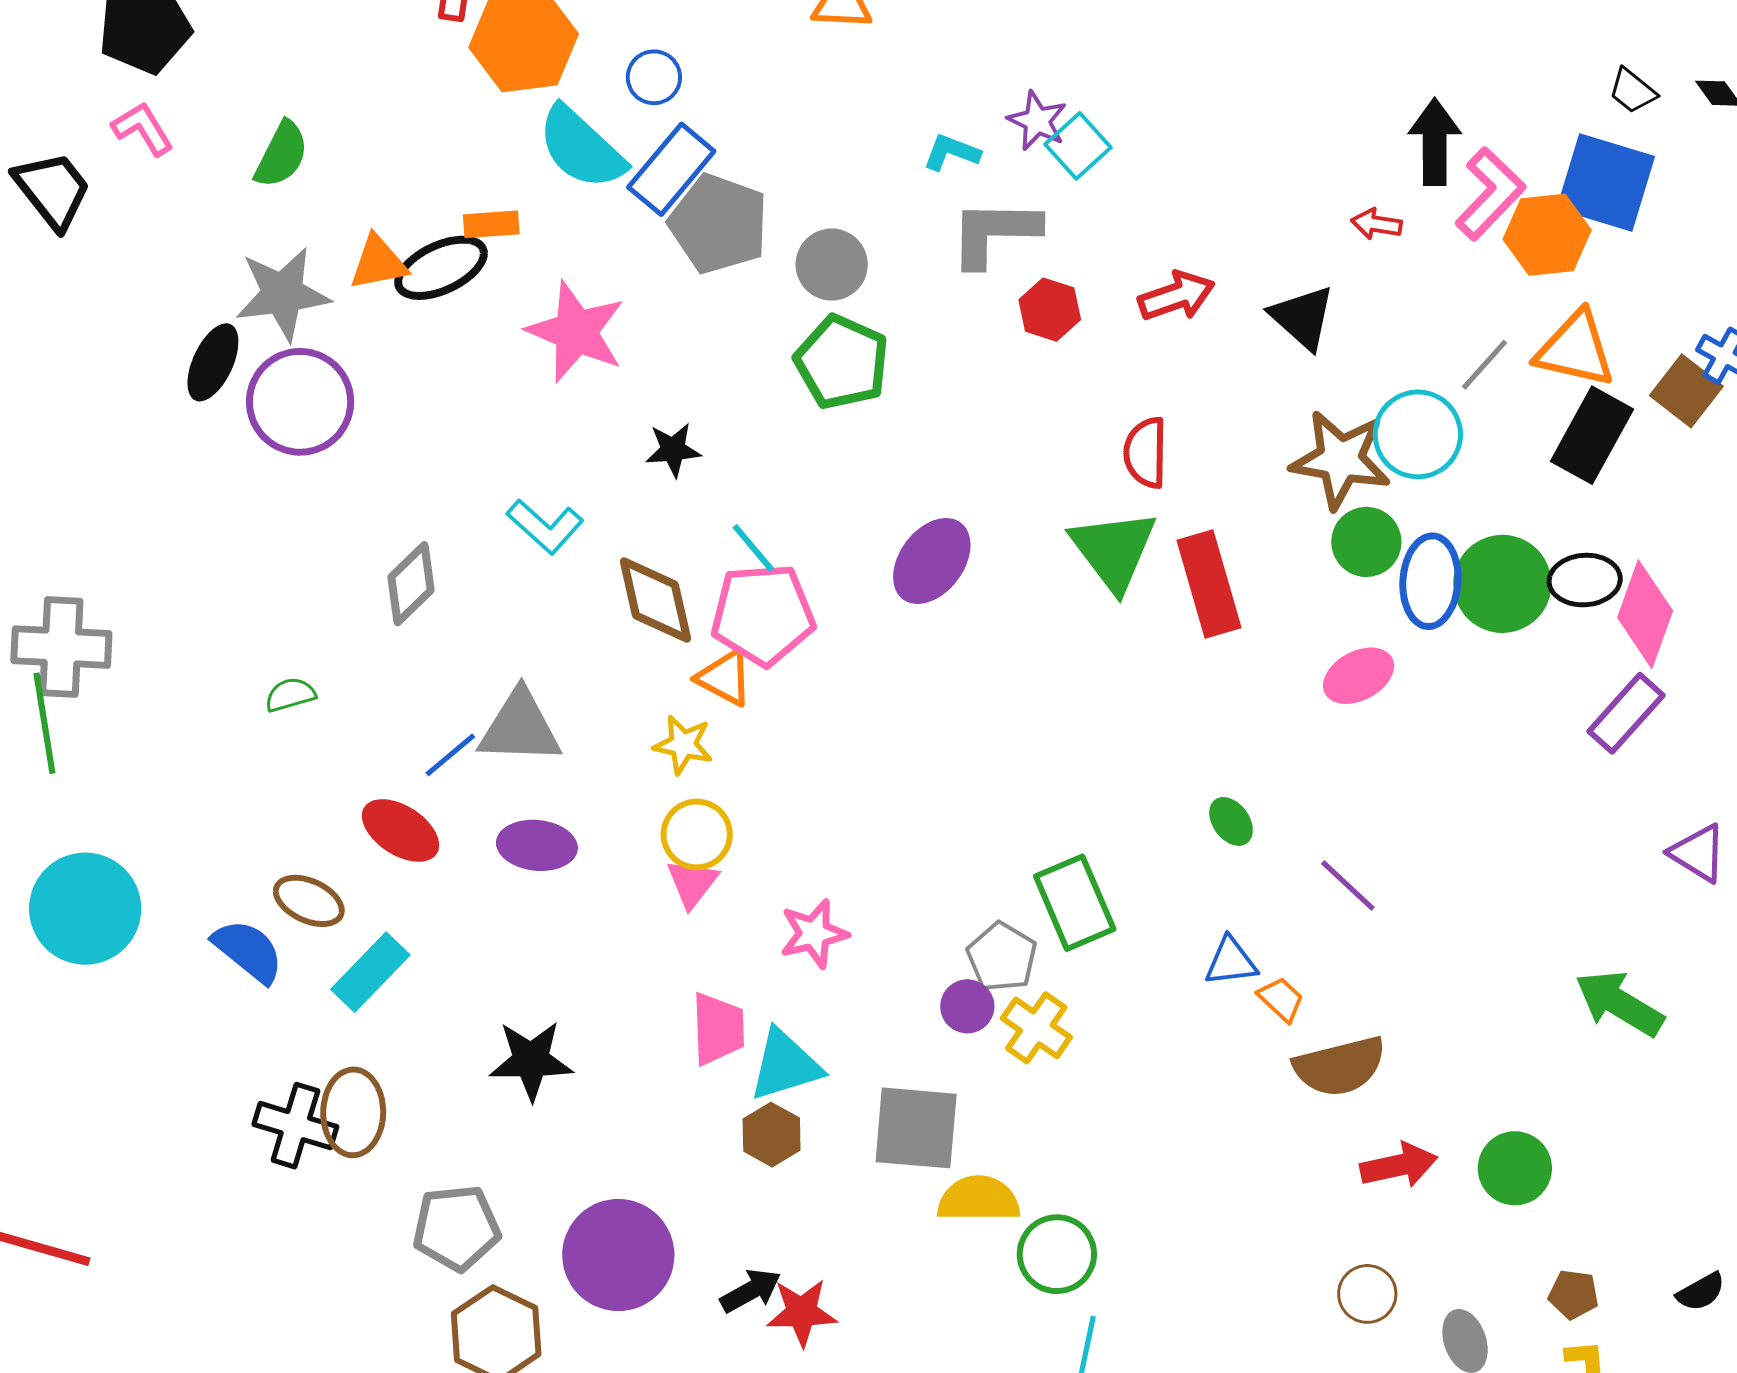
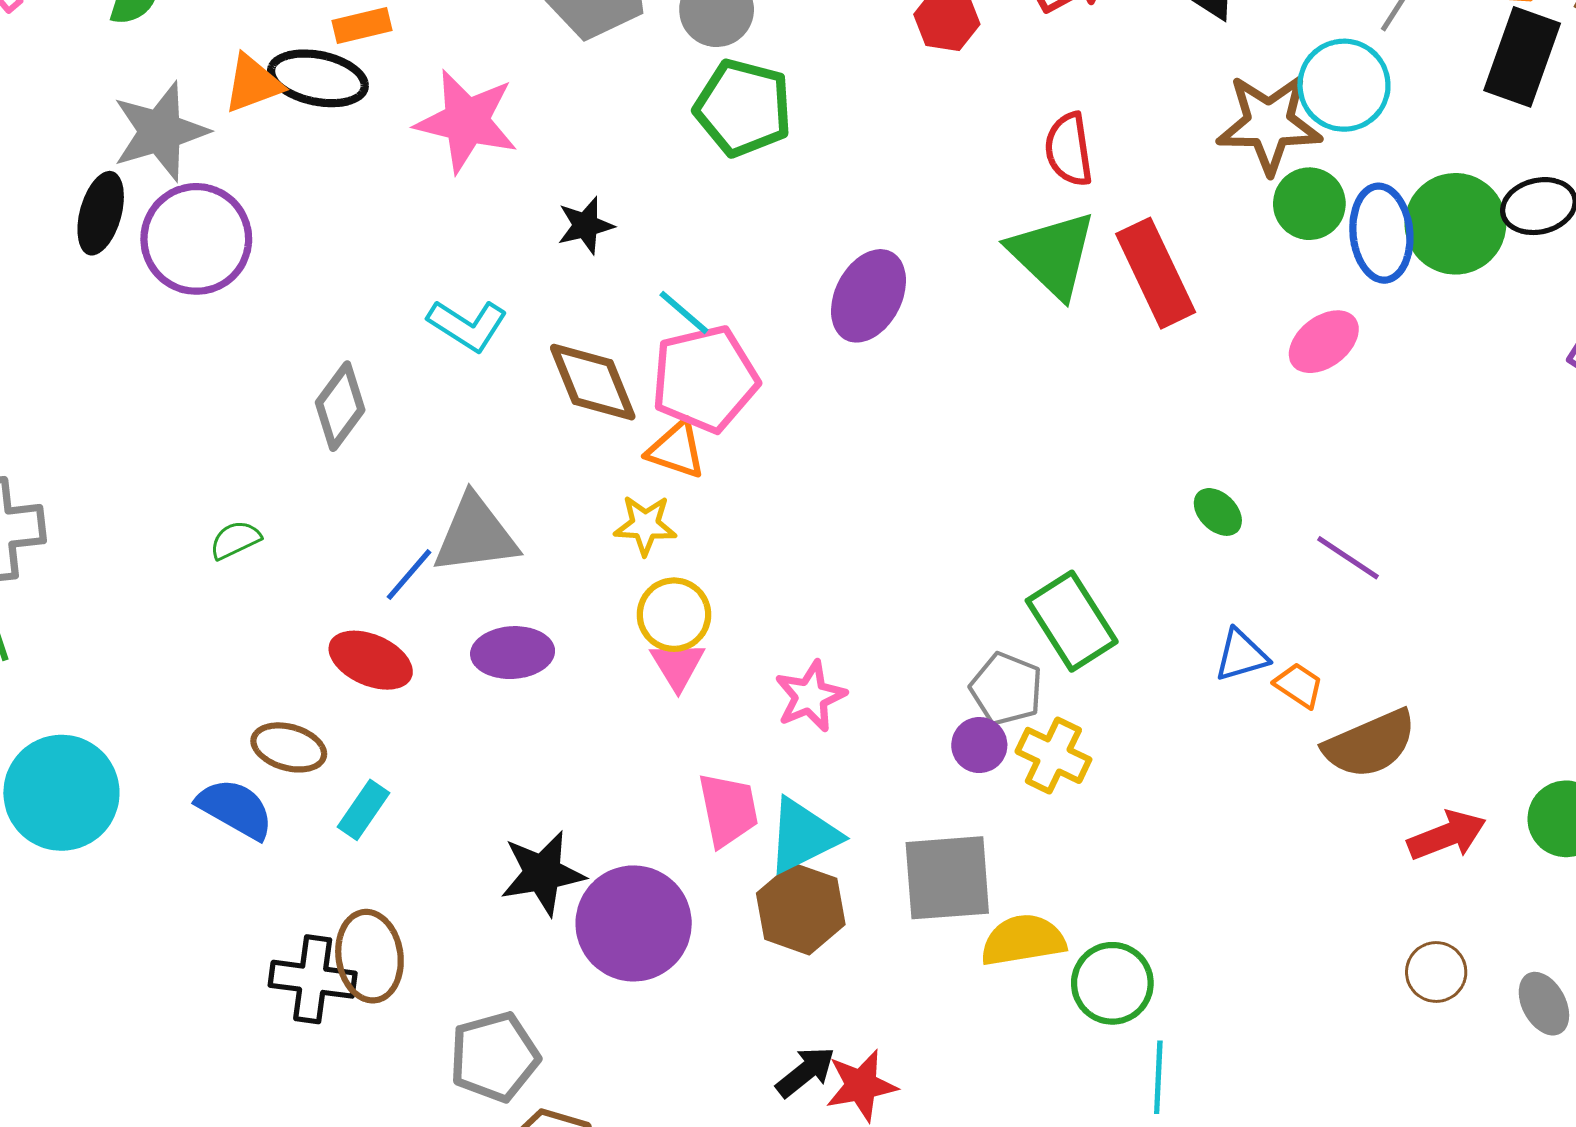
black ellipse: (441, 268) -> (318, 78), turned 46
cyan rectangle: (370, 972) -> (363, 810), size x0.7
brown hexagon: (772, 1135) -> (801, 909), size x1.4
purple circle: (618, 1255) -> (634, 923), moved

